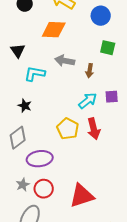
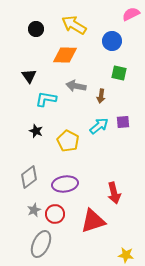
yellow pentagon: (68, 129) -> (68, 141), moved
red arrow: (94, 129) -> (114, 193), moved
gray diamond: (18, 138) -> (29, 177), moved
purple ellipse: (40, 159) -> (65, 184), moved

